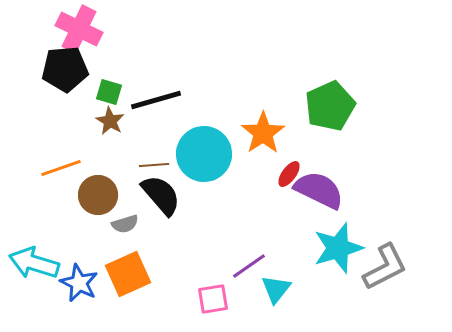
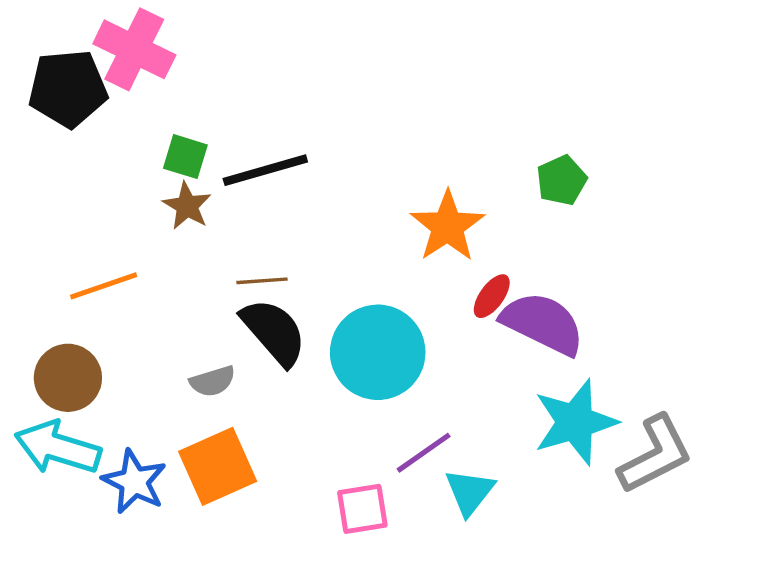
black pentagon: (65, 69) -> (68, 88), moved
green pentagon: (330, 106) -> (562, 180), size x0.6
cyan circle: (204, 154) -> (378, 352), moved
brown circle: (98, 195) -> (68, 378), moved

